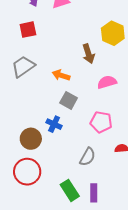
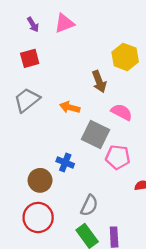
pink semicircle: (107, 82) -> (122, 112), turned 48
gray square: (69, 100) -> (96, 134), moved, size x1.4
gray semicircle: (87, 157) -> (89, 205), moved

